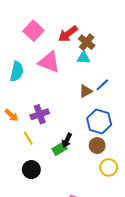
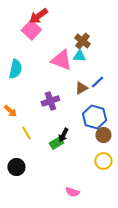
red arrow: (68, 34) -> (38, 16), moved
pink triangle: (49, 62) -> (61, 60), moved
purple cross: (40, 114) -> (50, 101), moved
brown circle: (97, 146) -> (103, 135), moved
black circle: (31, 170) -> (16, 167), moved

